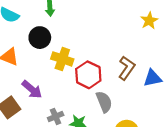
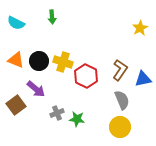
black circle: (40, 38) -> (39, 61), moved
gray semicircle: (104, 102) -> (122, 100), moved

